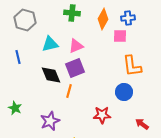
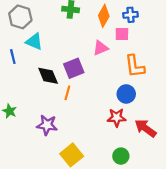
cyan triangle: (50, 44) -> (34, 42), moved, turned 36
pink triangle: (76, 46) -> (101, 48), moved
red star: (102, 115) -> (117, 118), moved
purple star: (50, 121) -> (47, 125), turned 30
red arrow: (142, 124) -> (145, 128), size x1.5

